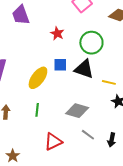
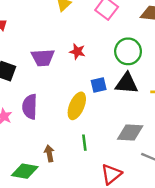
purple trapezoid: (21, 15) -> (43, 58), moved, turned -60
red star: (57, 33) -> (77, 52), moved

